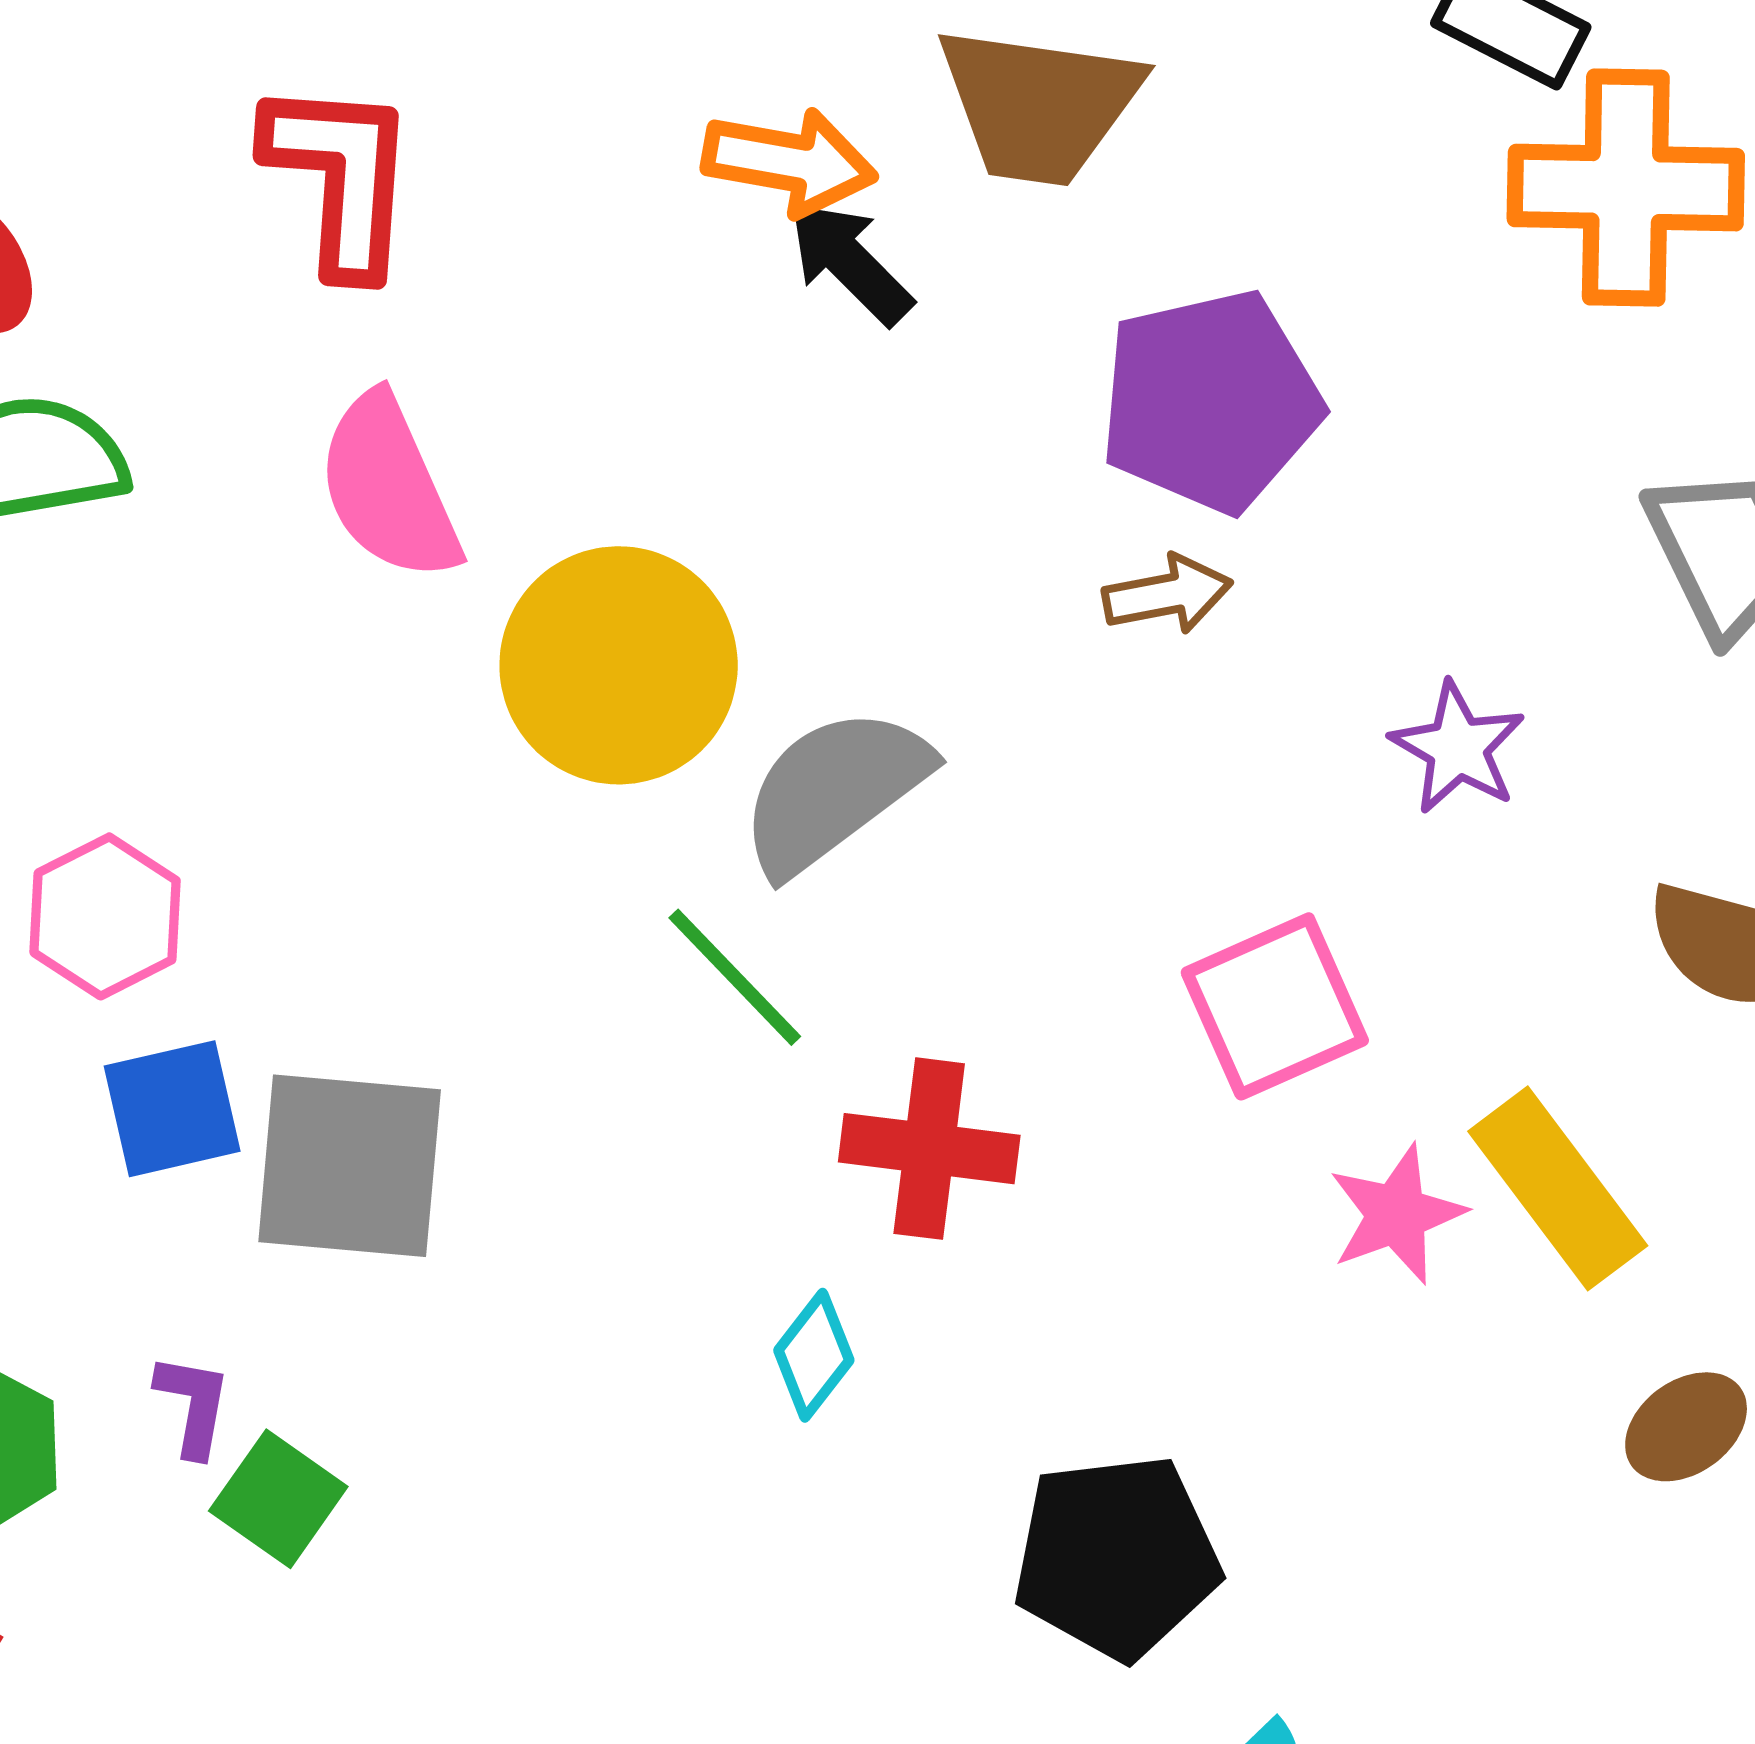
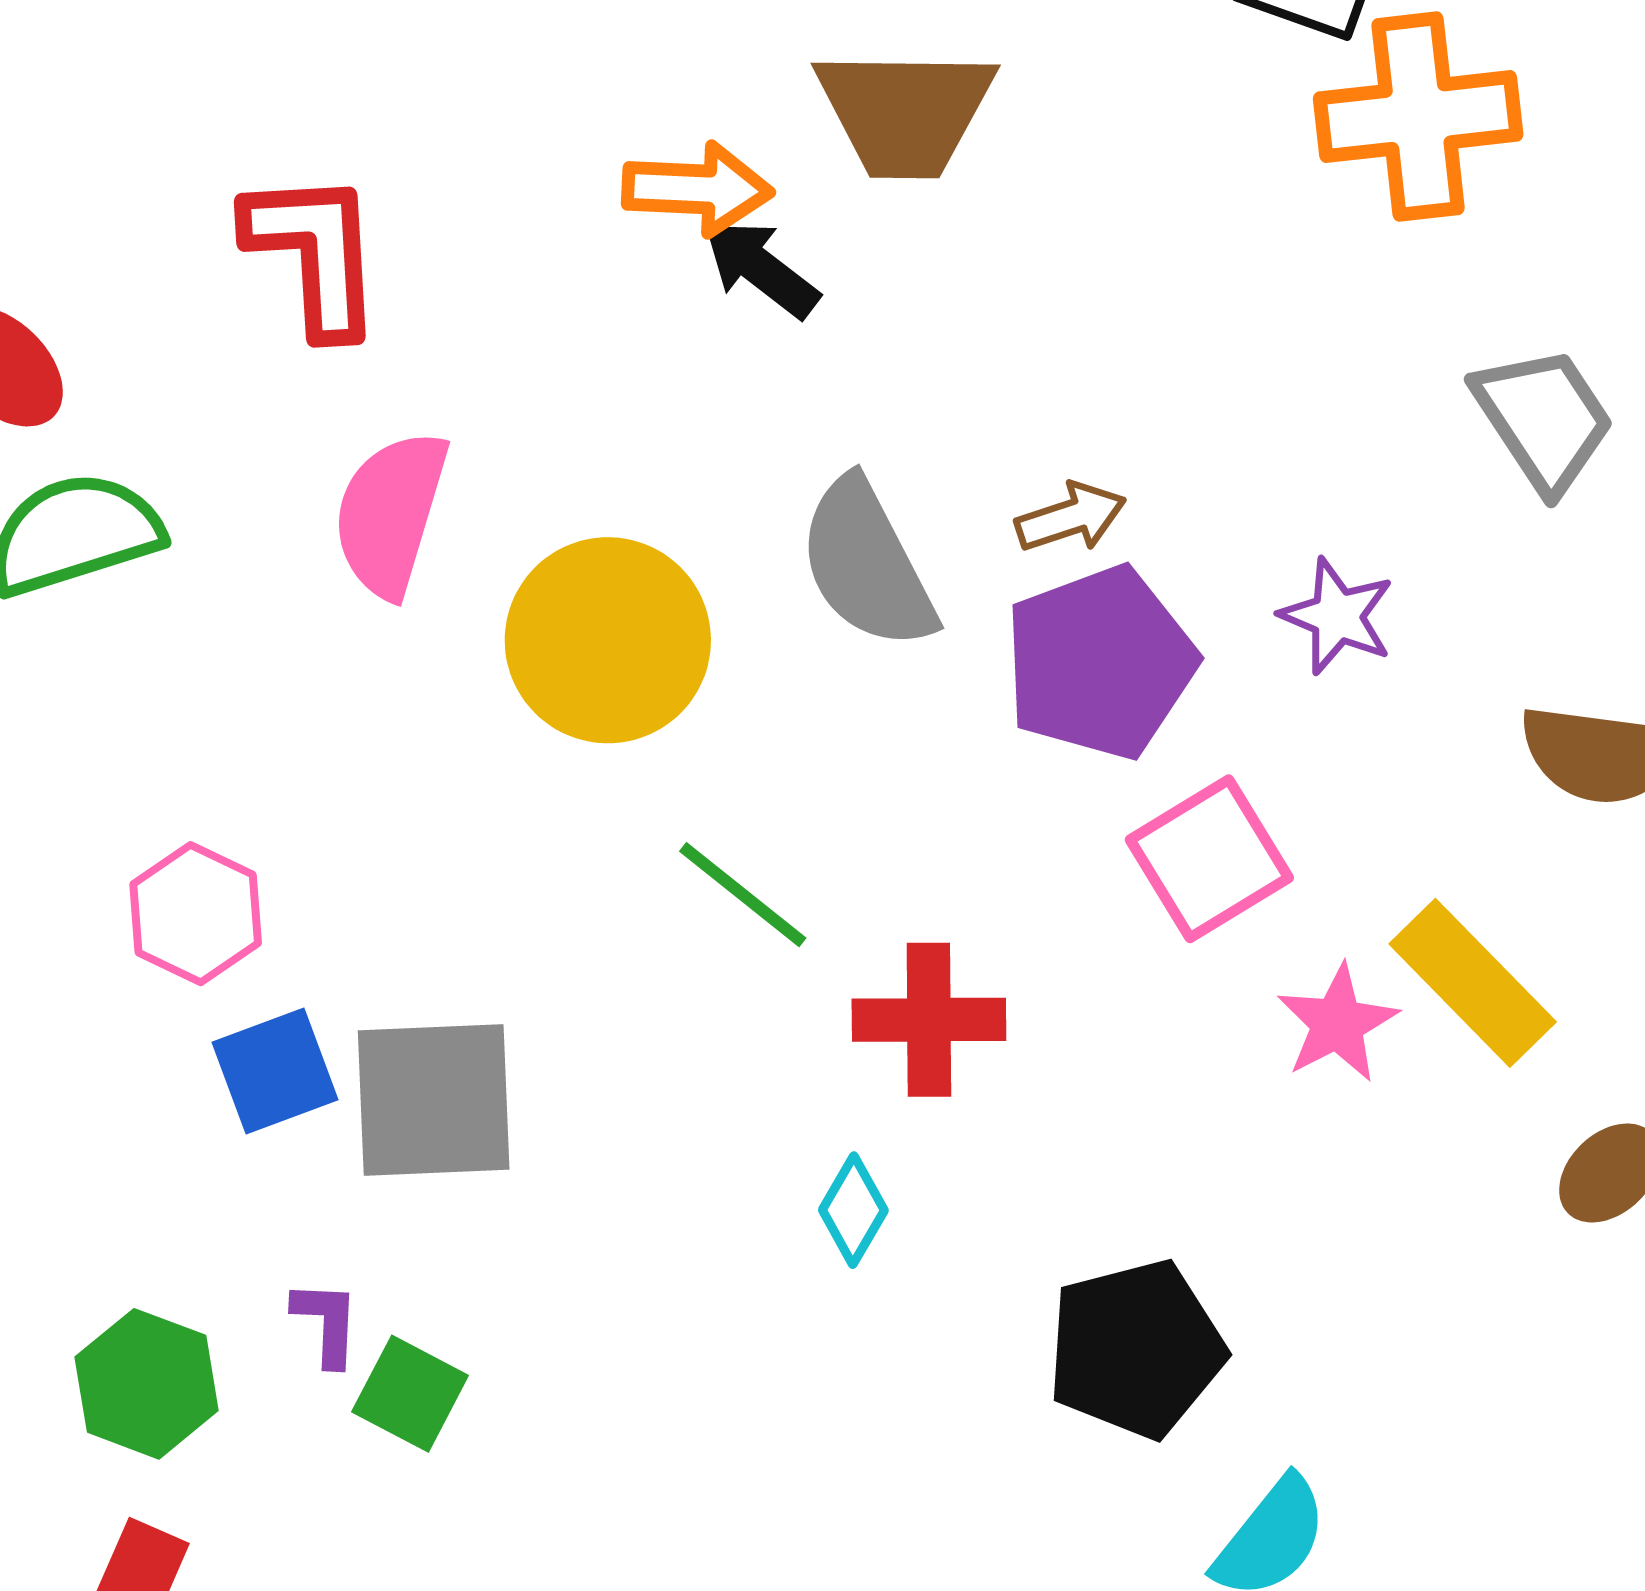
purple pentagon: (1210, 401) -> (1100, 663), moved
pink semicircle: (389, 487) -> (390, 514), turned 48
gray semicircle: (834, 790) -> (867, 564), moved, turned -73

